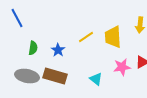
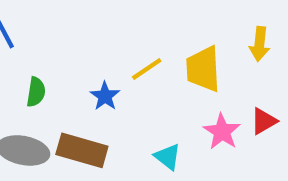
blue star: (58, 50) -> (105, 96), moved
pink star: (122, 67) -> (222, 132), turned -30

